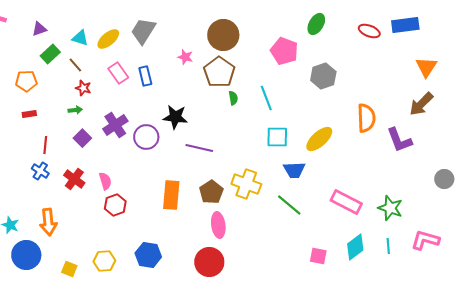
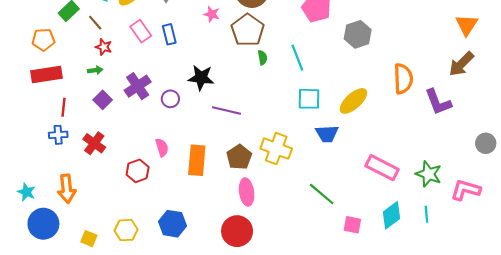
red rectangle: (29, 114) -> (47, 75), size x2.0
purple circle: (146, 137) -> (170, 99), size x0.7
blue cross: (40, 171) -> (58, 135), turned -36
pink semicircle: (105, 181) -> (162, 148), moved
green line: (289, 205) -> (322, 194), moved
pink L-shape: (425, 240) -> (466, 190), moved

